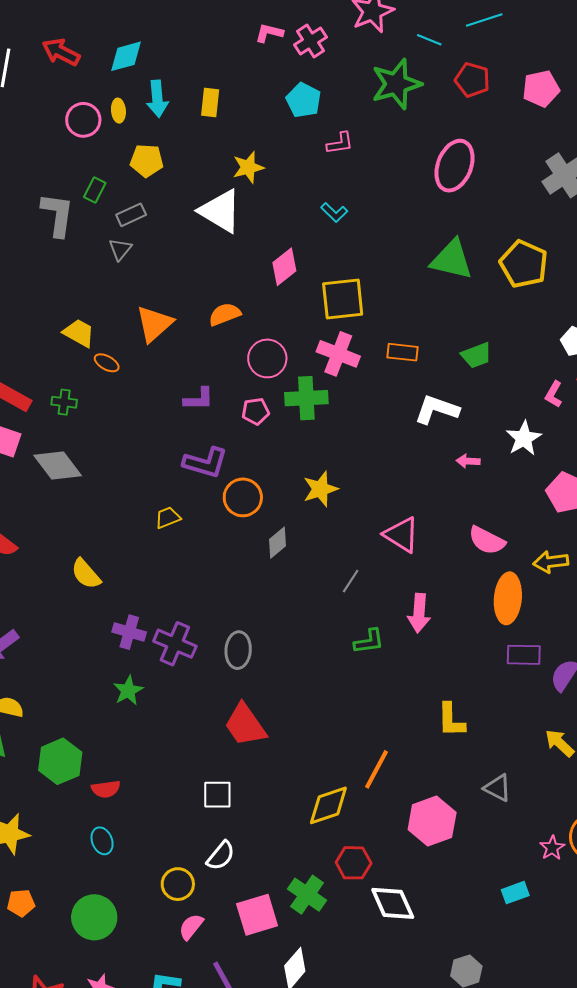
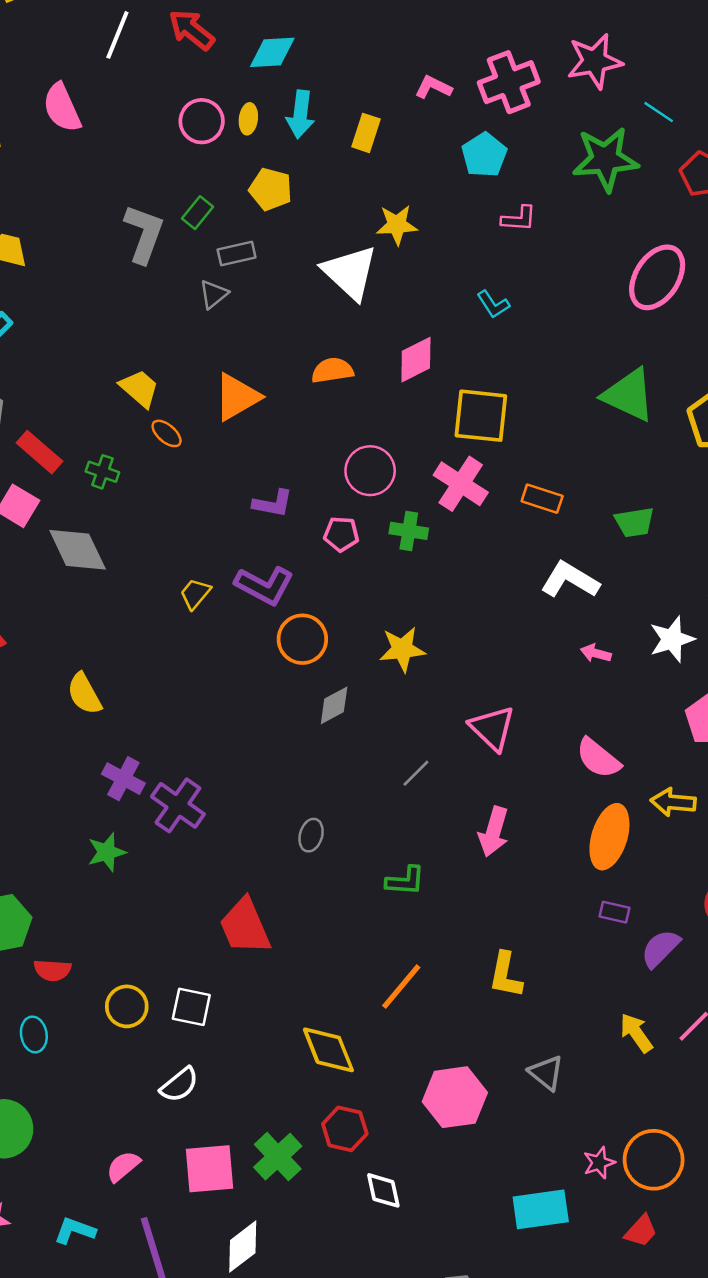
pink L-shape: (269, 33) -> (433, 87), moved
pink cross: (310, 41) -> (509, 82), size x1.4
orange semicircle: (225, 314) -> (332, 370), moved
green cross: (306, 398) -> (409, 531), size x0.7
yellow trapezoid: (168, 518) -> (195, 594), moved, turned -40
green L-shape: (369, 641) -> (405, 881), moved
gray ellipse: (238, 650) -> (311, 835), moved, size x0.7
purple rectangle: (524, 655) -> (615, 912), size x0.7
orange line: (376, 769) -> (401, 986), moved
yellow diamond: (328, 805) -> (328, 1050), turned 75
yellow circle: (178, 884) -> (127, 1006), moved
cyan rectangle: (515, 893) -> (541, 1209), size x1.6
white diamond: (393, 903) -> (383, 1190), size x0.7

